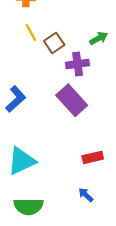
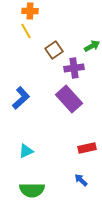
yellow line: (31, 32) -> (26, 31), moved
cyan triangle: (22, 161) -> (26, 151), size x0.6

